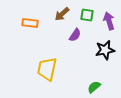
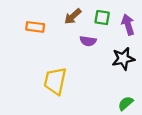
purple semicircle: (75, 35) -> (88, 41), turned 64
green semicircle: (94, 87) -> (126, 103), moved

